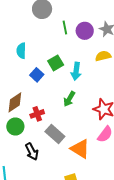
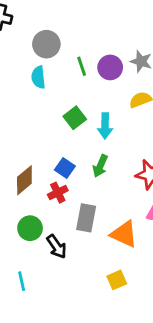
cyan semicircle: (21, 51) -> (38, 77), moved
blue square: (37, 75) -> (65, 168), moved
green circle: (15, 127) -> (30, 228), moved
gray rectangle: (55, 134) -> (86, 218), turned 66

